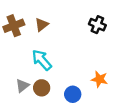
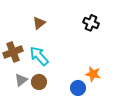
brown cross: (14, 26) -> (13, 52), moved
blue circle: (73, 94) -> (78, 88), moved

